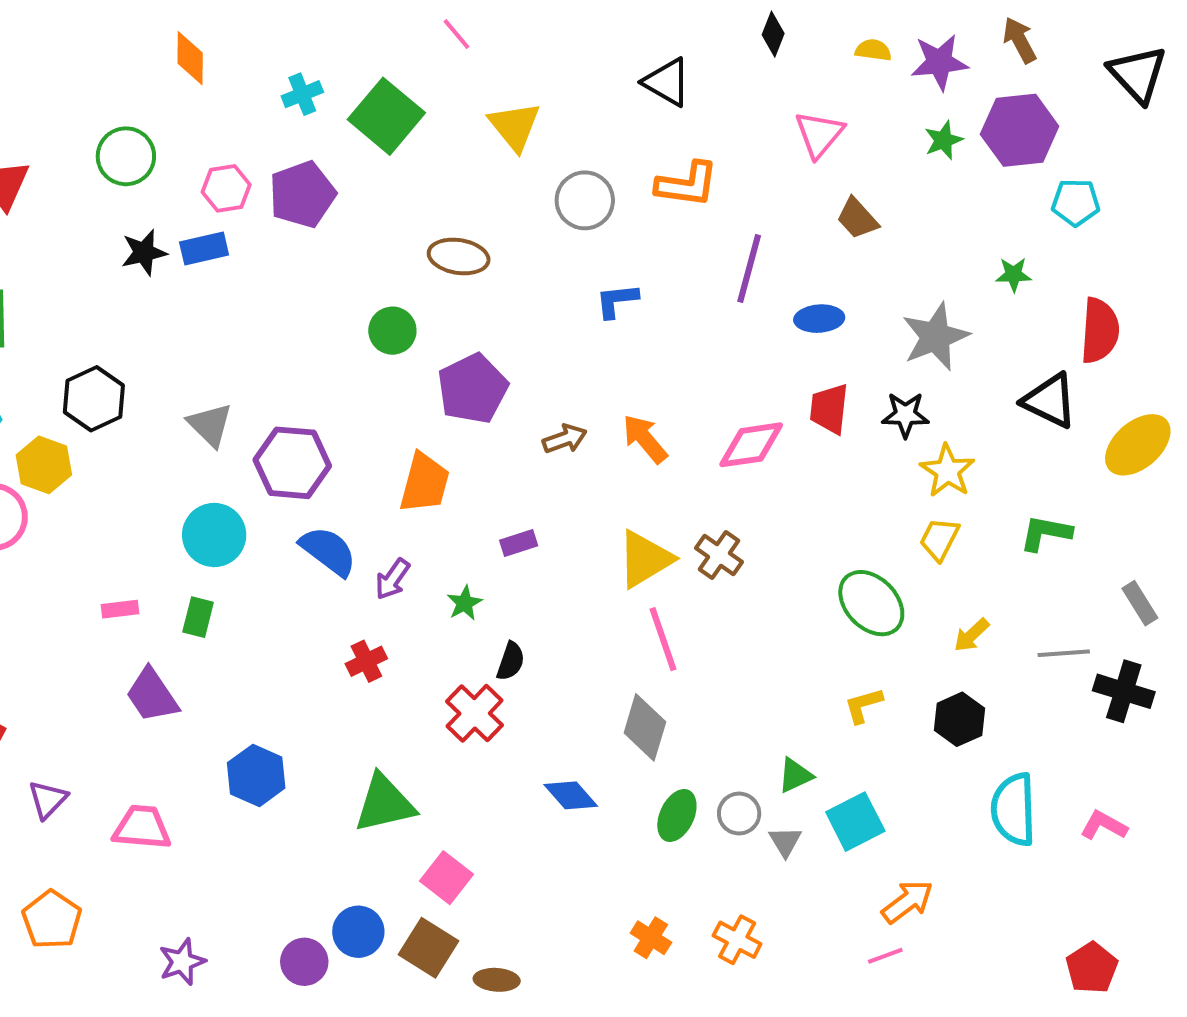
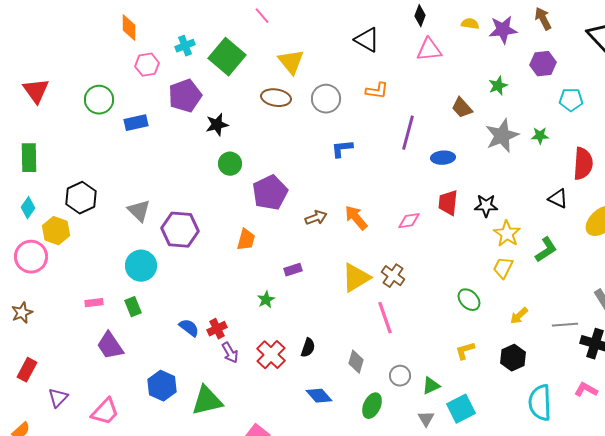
purple hexagon: (1020, 130) -> (543, 64), size x0.7
pink triangle: (819, 134) -> (429, 50), moved, turned 44
green star: (943, 140) -> (498, 86), moved
green circle: (126, 156) -> (99, 100), moved
orange L-shape: (687, 184) -> (377, 91), size x0.7
pink hexagon: (226, 188) -> (147, 65), moved
black star: (144, 252) -> (217, 125), moved
brown ellipse: (459, 256) -> (276, 98), moved
gray star: (935, 337) -> (502, 136), moved
black triangle: (1050, 401) -> (558, 199), size x0.7
pink diamond: (751, 445) -> (409, 221), size x0.7
orange trapezoid: (424, 483) -> (246, 240), size x0.7
green L-shape: (1046, 533) -> (546, 250), moved, turned 136
blue semicircle: (328, 551) -> (189, 328), moved, size x0.7
purple arrow: (392, 579) -> (230, 353), moved, turned -65
green ellipse: (871, 603) -> (469, 300), size x0.7
green rectangle: (198, 617) -> (133, 307), turned -36
pink line: (663, 639) -> (385, 318), moved
black semicircle: (511, 661) -> (308, 348), moved
gray diamond: (645, 727) -> (356, 362), size x0.7
green triangle: (384, 803) -> (207, 401), moved
gray circle: (739, 814) -> (400, 376), moved
pink L-shape: (1104, 826) -> (586, 390), moved
pink trapezoid: (142, 828) -> (105, 412), turned 128

